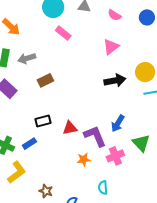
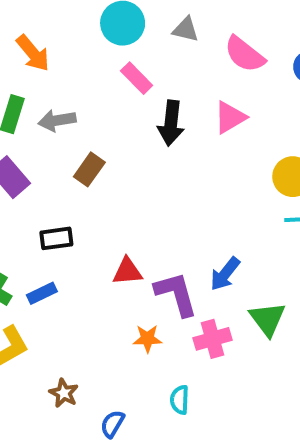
pink semicircle: (114, 15) -> (245, 54), size x1.5
brown rectangle: (45, 80) -> (89, 169), turned -35
black arrow: (115, 81) -> (171, 123), moved, turned 100
black rectangle: (43, 121) -> (56, 238), moved

